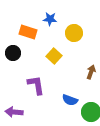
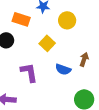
blue semicircle: (70, 100) -> (63, 69), moved

